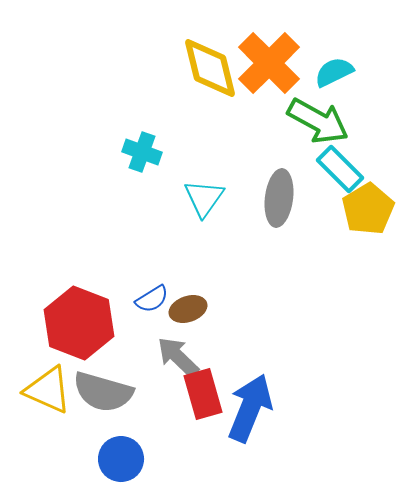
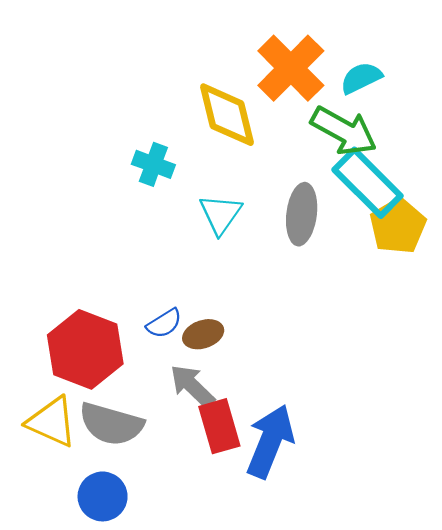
yellow diamond: (210, 68) -> (227, 115), moved
cyan rectangle: (340, 169) -> (368, 183), size x1.4
blue circle: (121, 459) -> (103, 496), moved

